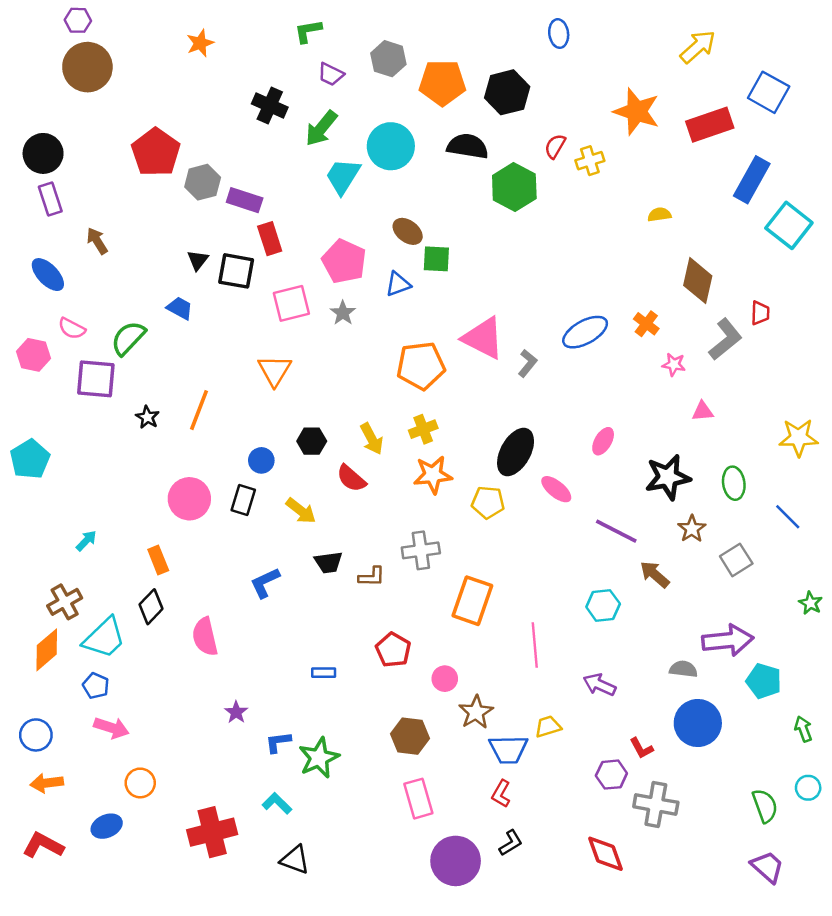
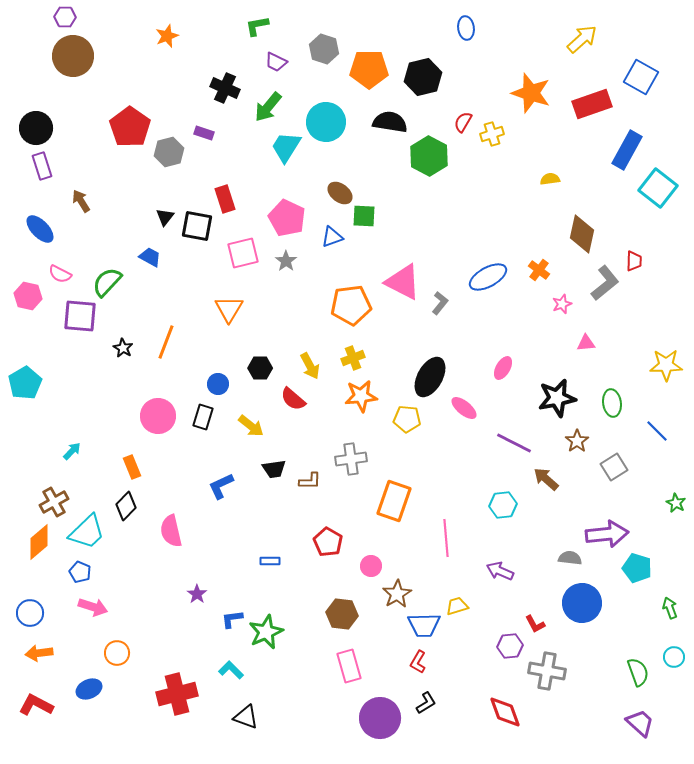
purple rectangle: (245, 200) -> (204, 133), moved, size x0.7
pink star: (674, 364) -> (562, 304), turned -30

